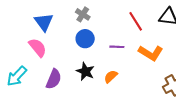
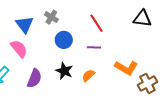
gray cross: (83, 14) -> (51, 17), moved
red line: (136, 21) -> (96, 23), moved
orange L-shape: (151, 53) -> (126, 68), moved

